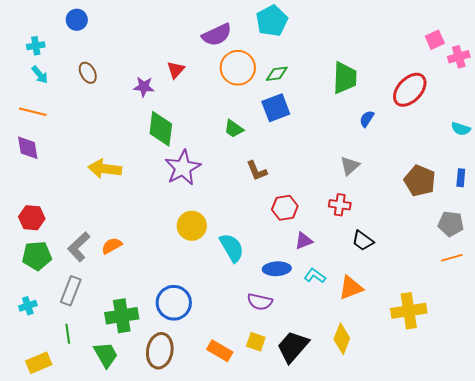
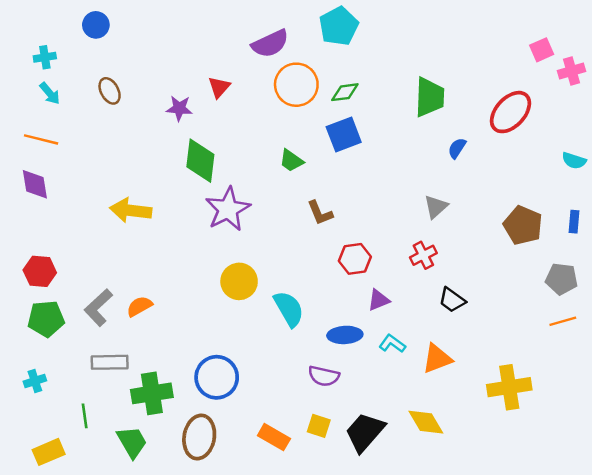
red cross: (340, 205) -> (423, 255), turned -35
gray rectangle: (71, 291) -> (110, 362), moved, turned 68
yellow diamond: (342, 339) -> (426, 422), turned -52

